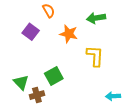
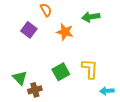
yellow L-shape: (95, 56) -> (90, 69), moved
green square: (54, 76) -> (61, 72), moved

